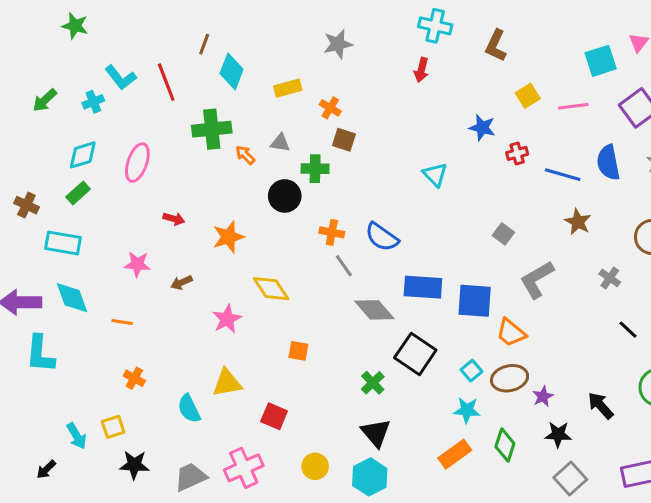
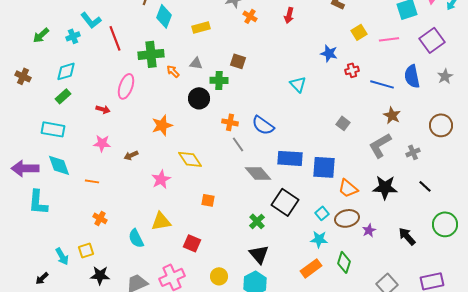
red line: (166, 82) -> (115, 38), moved
orange cross: (330, 108) -> (250, 16), moved
pink ellipse: (137, 163) -> (126, 86), moved
brown cross: (26, 205) -> (23, 76), moved
red arrow: (174, 219) -> (103, 109), moved
gray cross: (610, 278) -> (413, 152), turned 32
gray L-shape: (537, 279) -> (380, 145), moved
black star: (558, 434) -> (385, 187), moved, size x1.4

